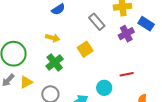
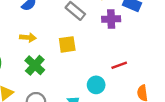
purple cross: (126, 34) -> (111, 19), turned 35
yellow square: (85, 49) -> (67, 44), turned 35

